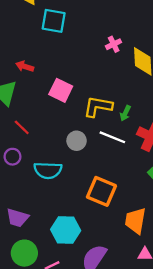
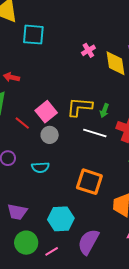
pink square: (61, 90) -> (46, 112), moved, turned 30
red line: (22, 127) -> (22, 123), moved
gray circle: (77, 141) -> (50, 135), moved
cyan semicircle: (48, 170) -> (40, 167), size x0.7

